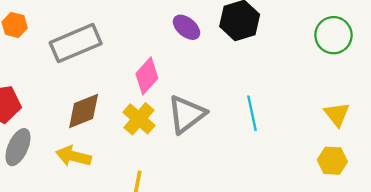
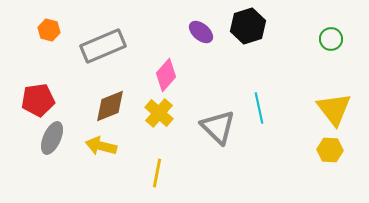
green circle: (333, 35) -> (331, 39), size x0.7
gray triangle: (186, 114) -> (218, 127), moved, turned -39
yellow triangle: (337, 114) -> (334, 109), size x1.5

